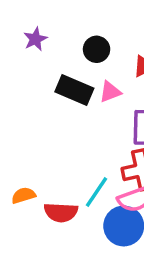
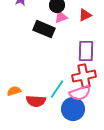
pink triangle: (110, 92) -> (61, 17), moved

